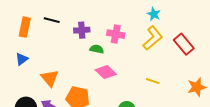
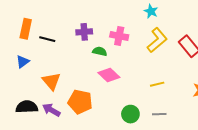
cyan star: (154, 14) -> (151, 11), moved
black line: (52, 20) -> (47, 39), moved
yellow line: (153, 81) -> (157, 84), turned -32

